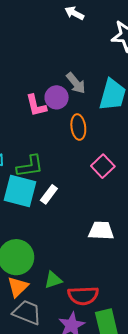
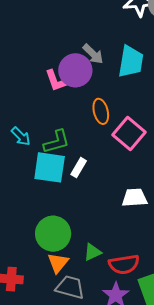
purple circle: (57, 97) -> (75, 70), size x1.4
orange ellipse: (78, 127) -> (101, 111), moved
pink square: (103, 166) -> (129, 133), size x1.4

